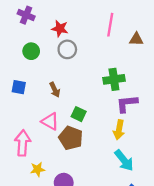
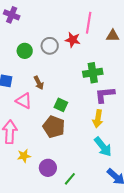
red star: (60, 29) -> (73, 40), moved
green circle: (31, 51) -> (25, 51), moved
pink triangle: (50, 121) -> (24, 101), moved

